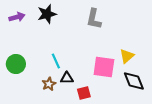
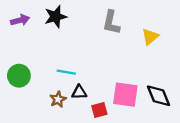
yellow triangle: (127, 56) -> (150, 37), moved
cyan line: (56, 61) -> (66, 72), turned -56
pink square: (104, 67) -> (125, 95), moved

